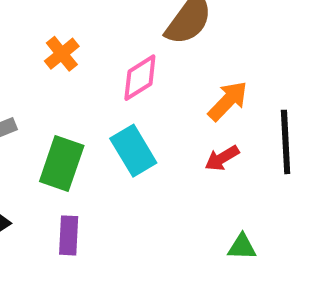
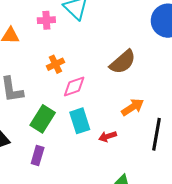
pink diamond: (140, 78) -> (74, 86), moved
red arrow: (222, 158) -> (108, 136), moved

